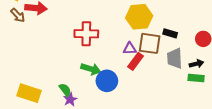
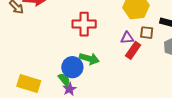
brown square: (150, 43) -> (147, 33), size x0.6
blue circle: (107, 81) -> (72, 67), moved

